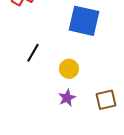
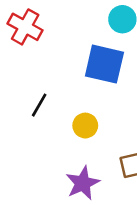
purple star: (67, 98) -> (83, 183), moved, size x1.5

